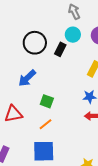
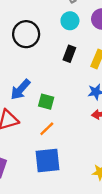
black rectangle: (60, 49) -> (69, 54), moved
blue arrow: (27, 78) -> (20, 89), moved

